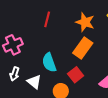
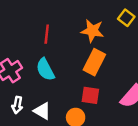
cyan semicircle: (49, 63) -> (45, 69), moved
red square: (76, 75) -> (90, 95), turned -35

